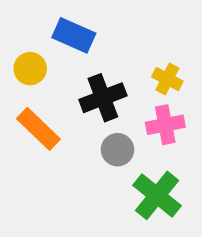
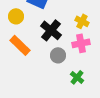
black cross: (103, 98) -> (51, 30), turned -30
green cross: (157, 195) -> (77, 77), size x0.6

